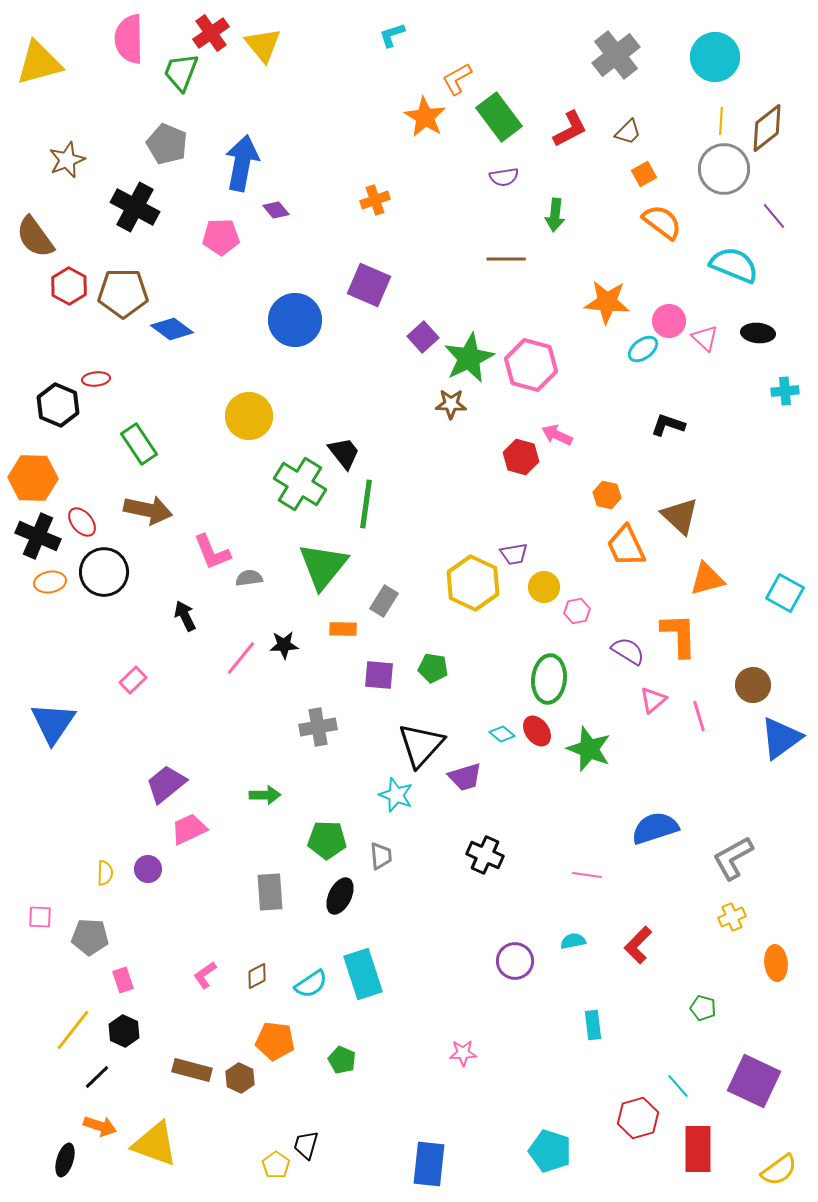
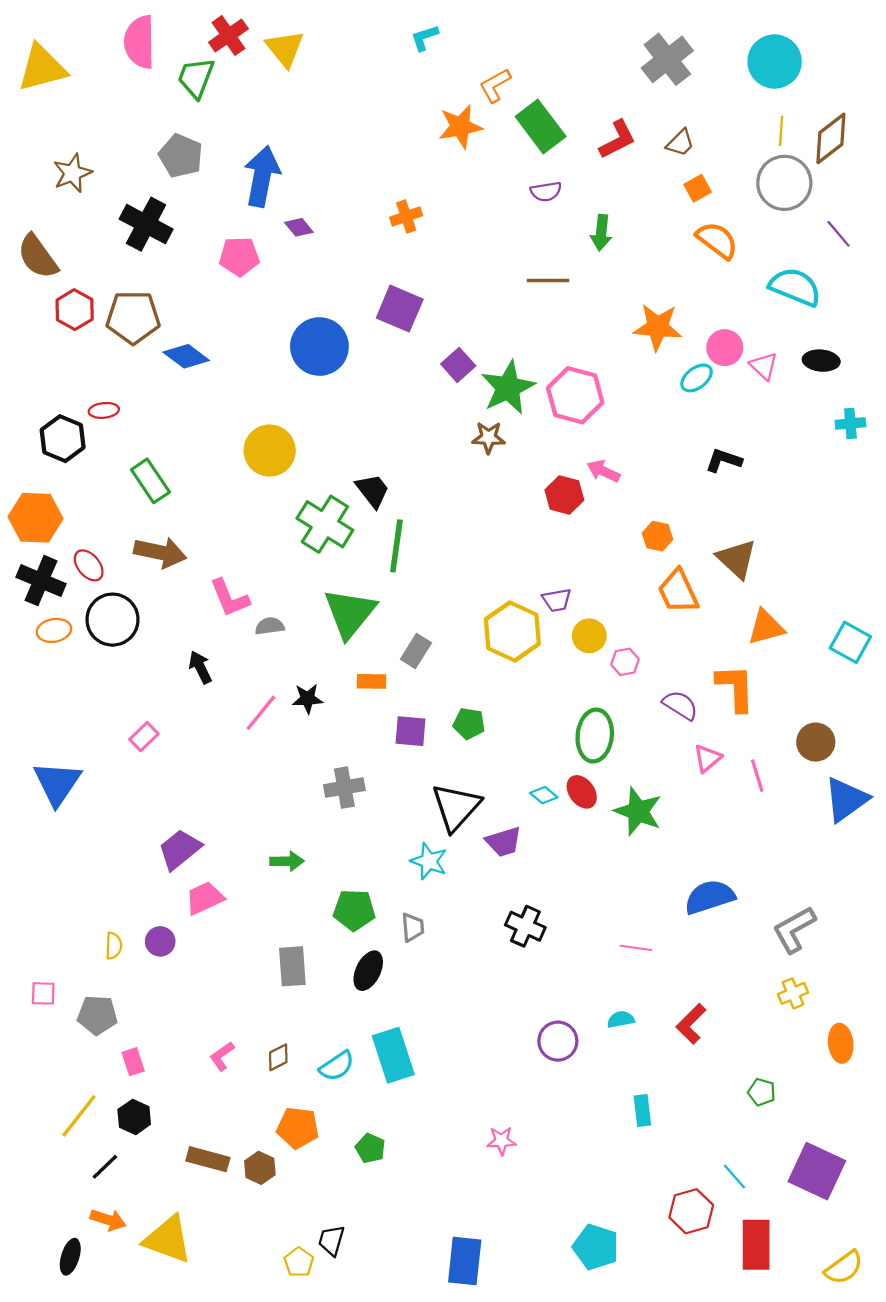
orange star: (425, 117) -> (460, 127), turned 30

